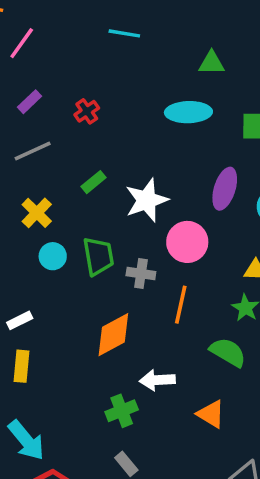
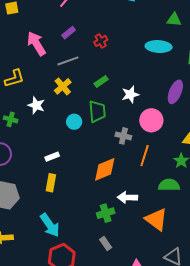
white star: (147, 200) -> (130, 95), size x0.7
yellow cross: (37, 213) -> (63, 86), moved
green trapezoid: (98, 256) -> (97, 111), moved
green semicircle: (228, 352) -> (169, 185), turned -35
orange triangle: (211, 414) -> (156, 219), size x1.4

